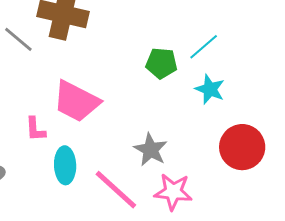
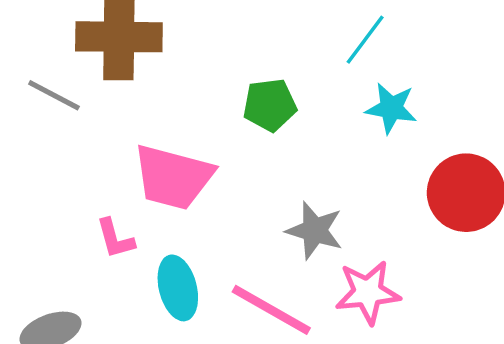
green pentagon: (161, 63) -> (270, 105), moved

